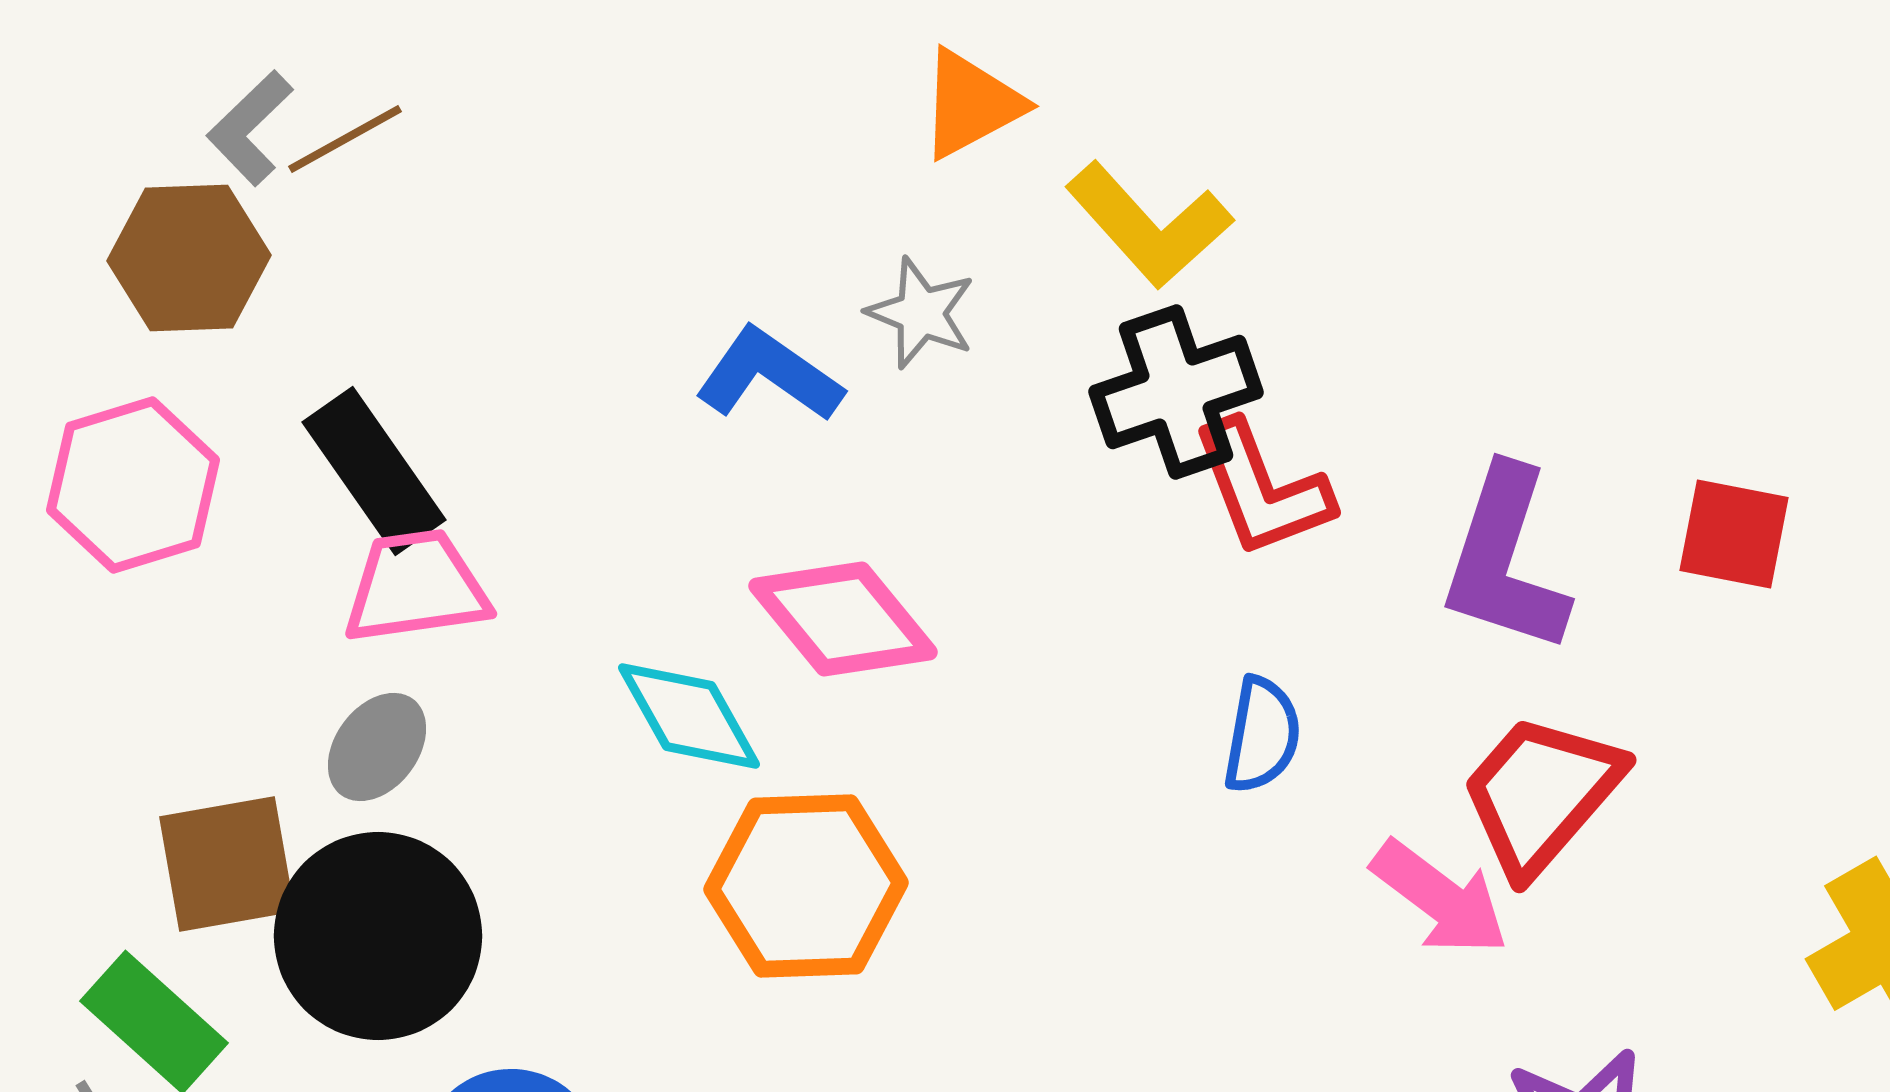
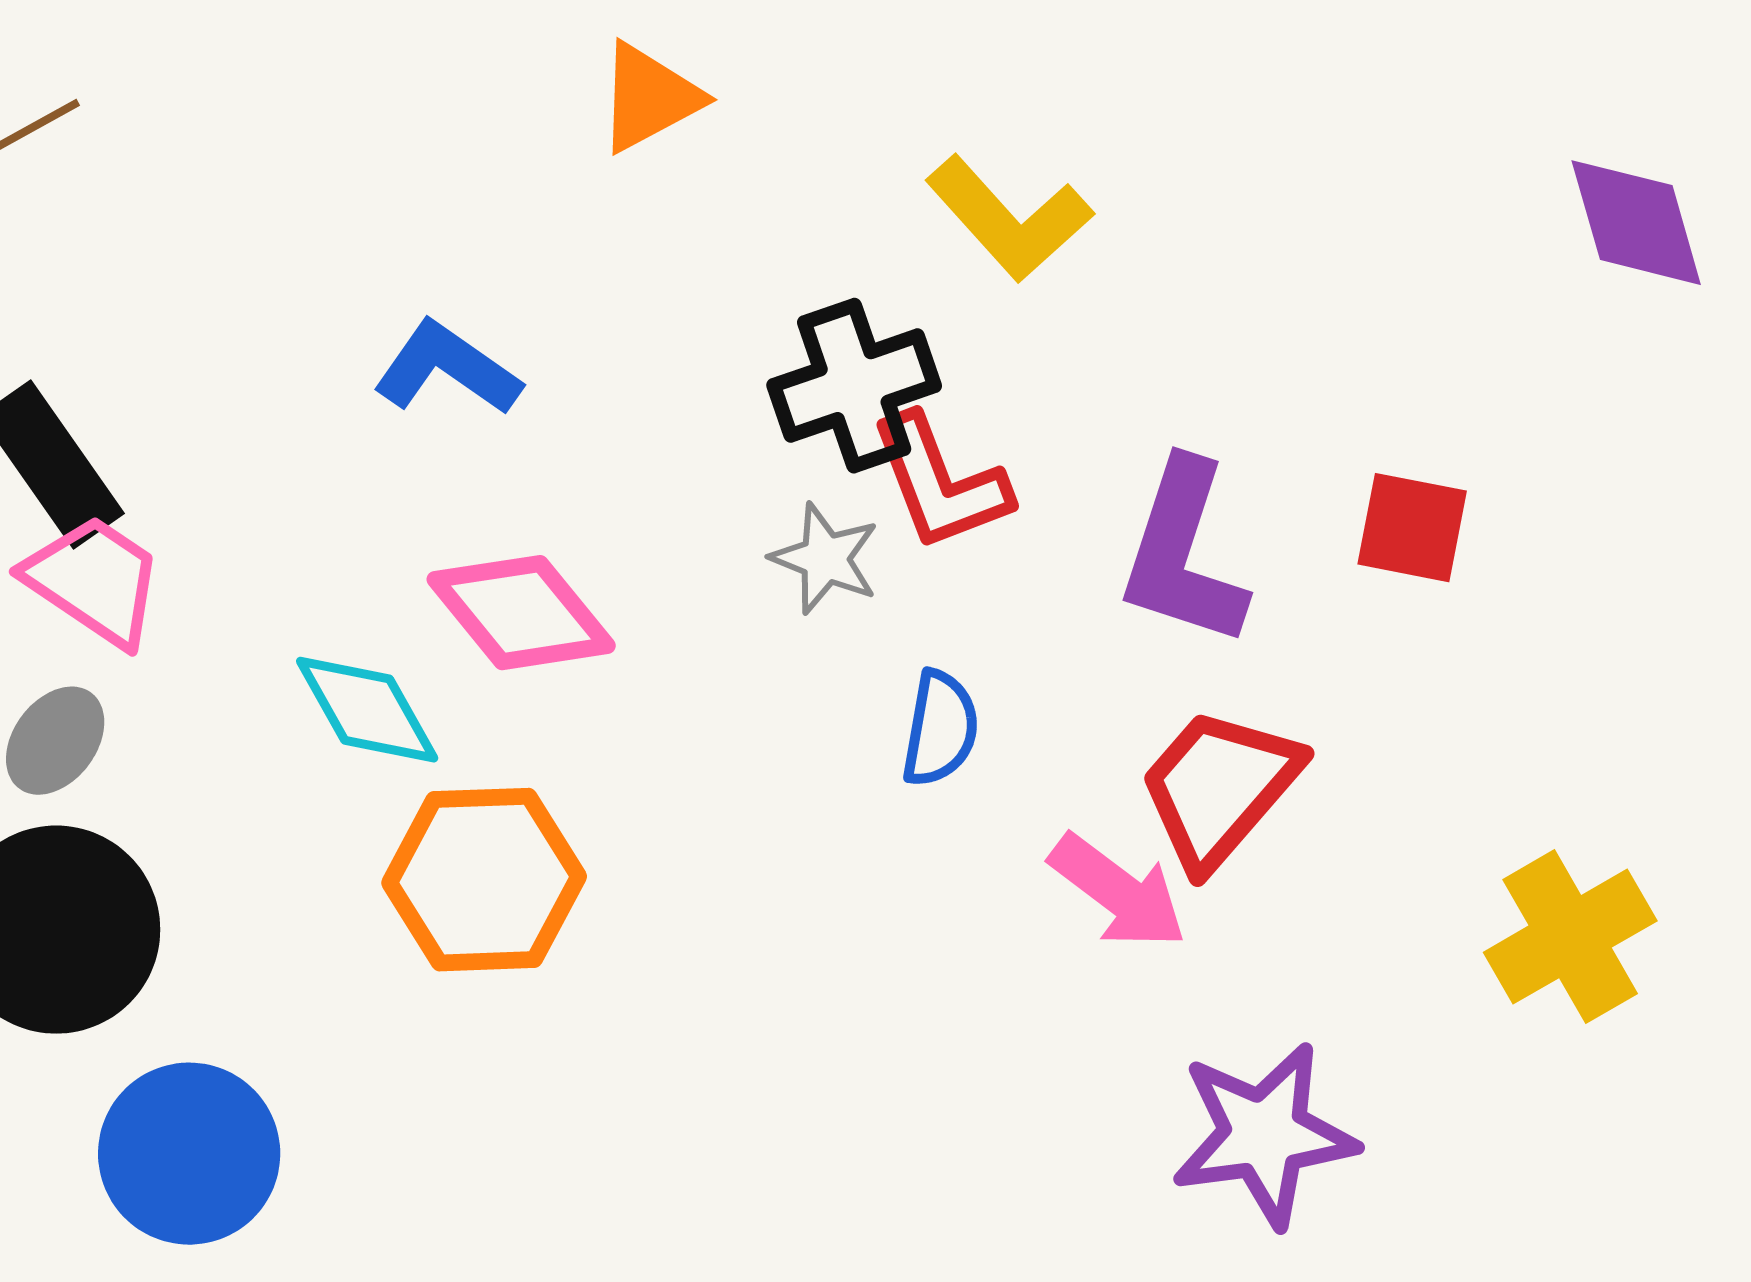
yellow L-shape: (1149, 225) -> (1009, 219), moved
gray star: (921, 313) -> (825, 559), moved
pink trapezoid: (416, 587) -> (94, 581), turned 42

